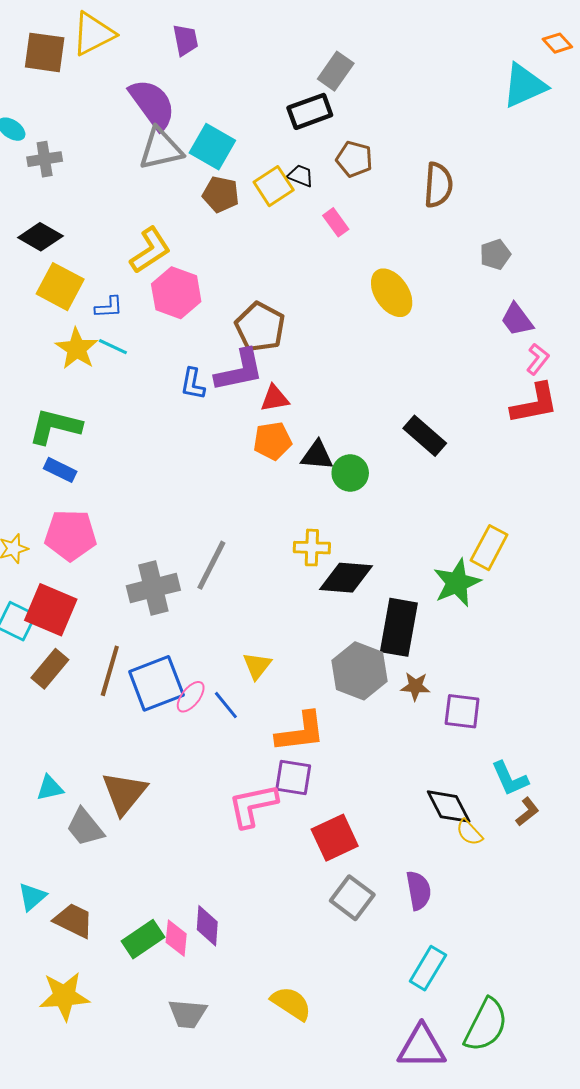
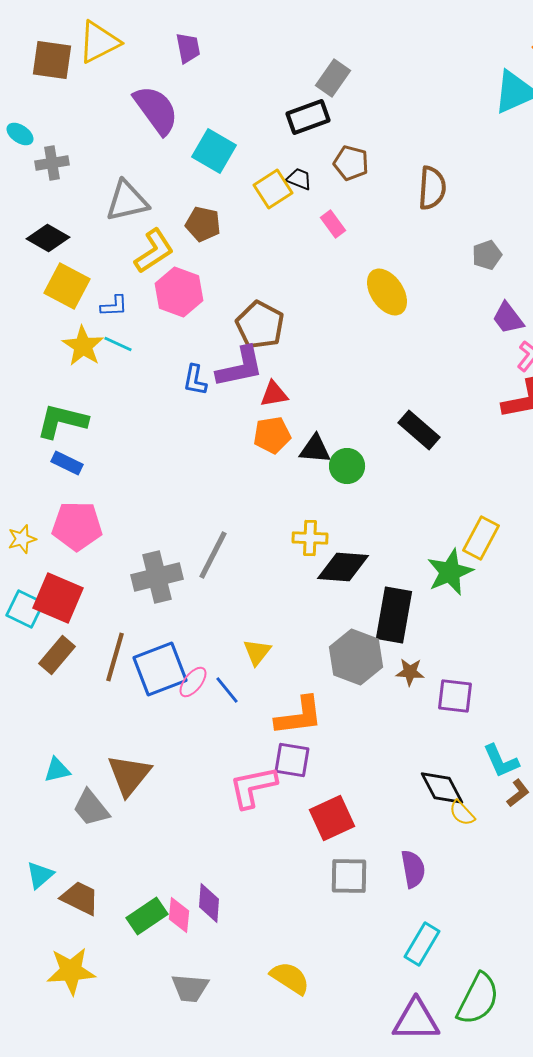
gray triangle: (161, 149) -> (127, 201), moved
brown pentagon: (221, 194) -> (203, 224), moved
gray square: (352, 898) -> (349, 876), turned -36

